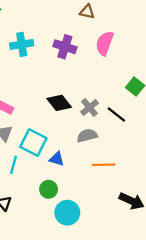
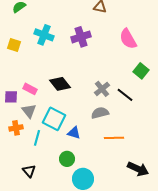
pink semicircle: (105, 43) -> (128, 39), moved, turned -50
cyan cross: (22, 44) -> (44, 35), turned 30
purple cross: (65, 47) -> (81, 37), turned -36
black diamond: (59, 103) -> (60, 84), moved

